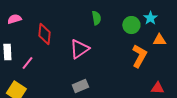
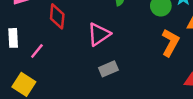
gray rectangle: (80, 86) -> (108, 69), moved

